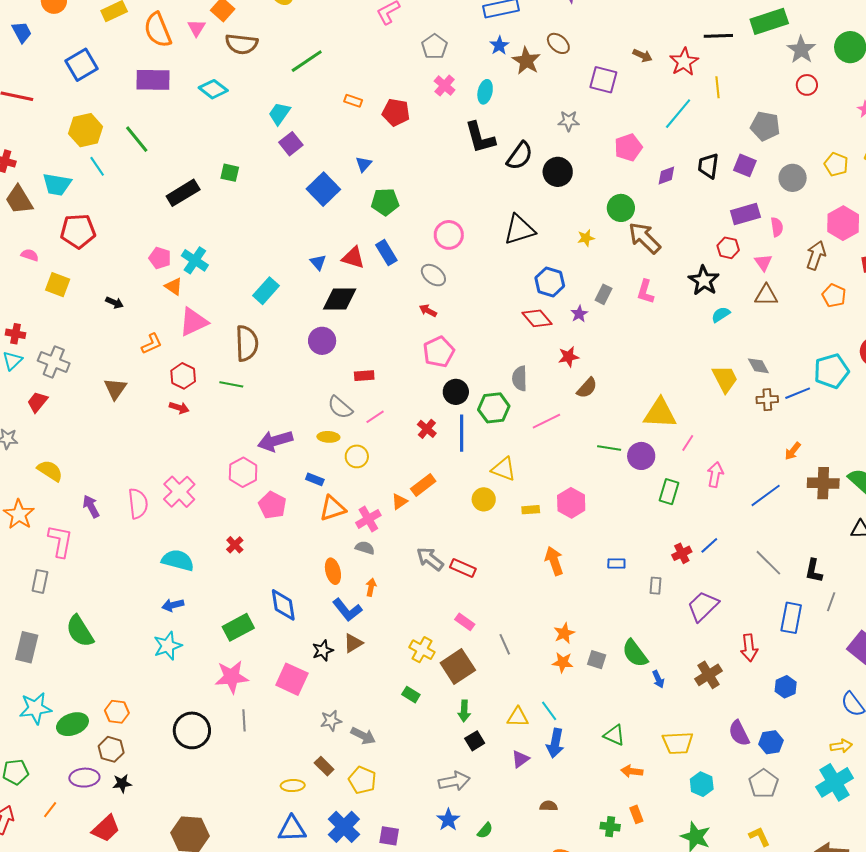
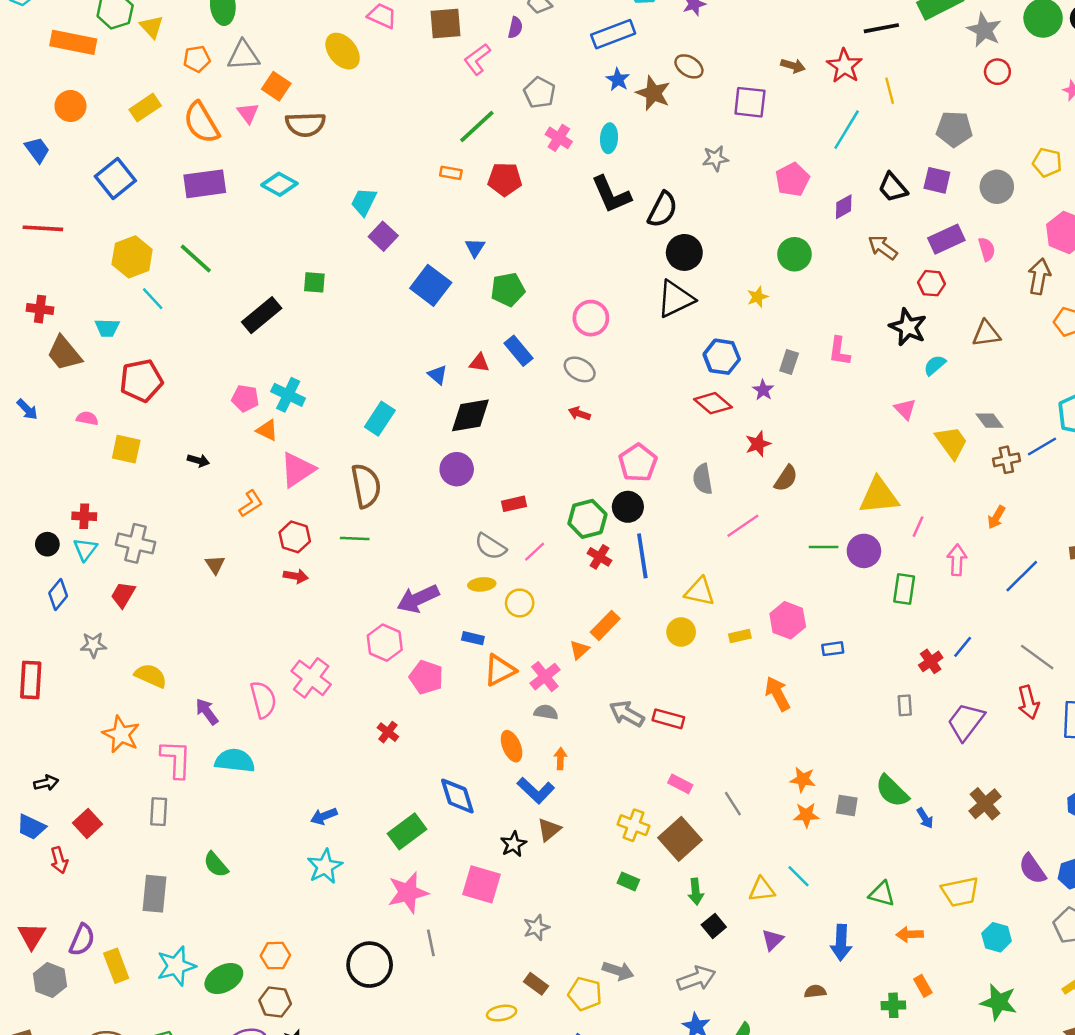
green line: (307, 61) -> (477, 126), moved
black trapezoid: (708, 166) -> (893, 187), turned -40
black circle: (558, 172) -> (684, 252), moved
cyan trapezoid: (57, 184) -> (107, 328), size x0.7
brown arrow: (645, 238) -> (883, 247), moved, size x0.7
red triangle: (353, 258) -> (479, 363), size x0.7
pink triangle: (763, 262) -> (905, 409), moved
pink pentagon: (439, 352) -> (638, 463), moved
brown triangle: (115, 389) -> (215, 565), size x0.7
green hexagon: (494, 408) -> (587, 519), moved
orange arrow: (793, 451) -> (996, 517), moved
cyan semicircle: (178, 560) -> (235, 761), moved
blue rectangle: (616, 563) -> (833, 649), moved
green semicircle: (80, 631) -> (216, 865), size x0.7
orange star: (564, 633) -> (803, 780), turned -30
red arrow: (749, 648) -> (1028, 702), moved
gray arrow: (363, 736) -> (618, 971), moved
blue arrow: (555, 743) -> (841, 943), moved

